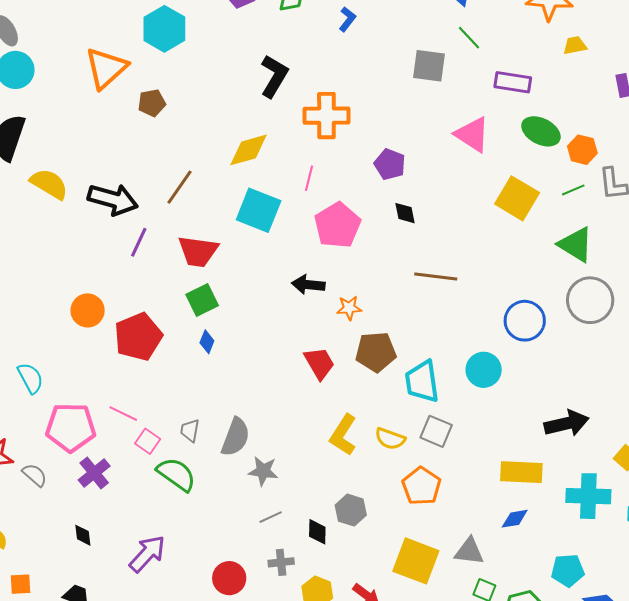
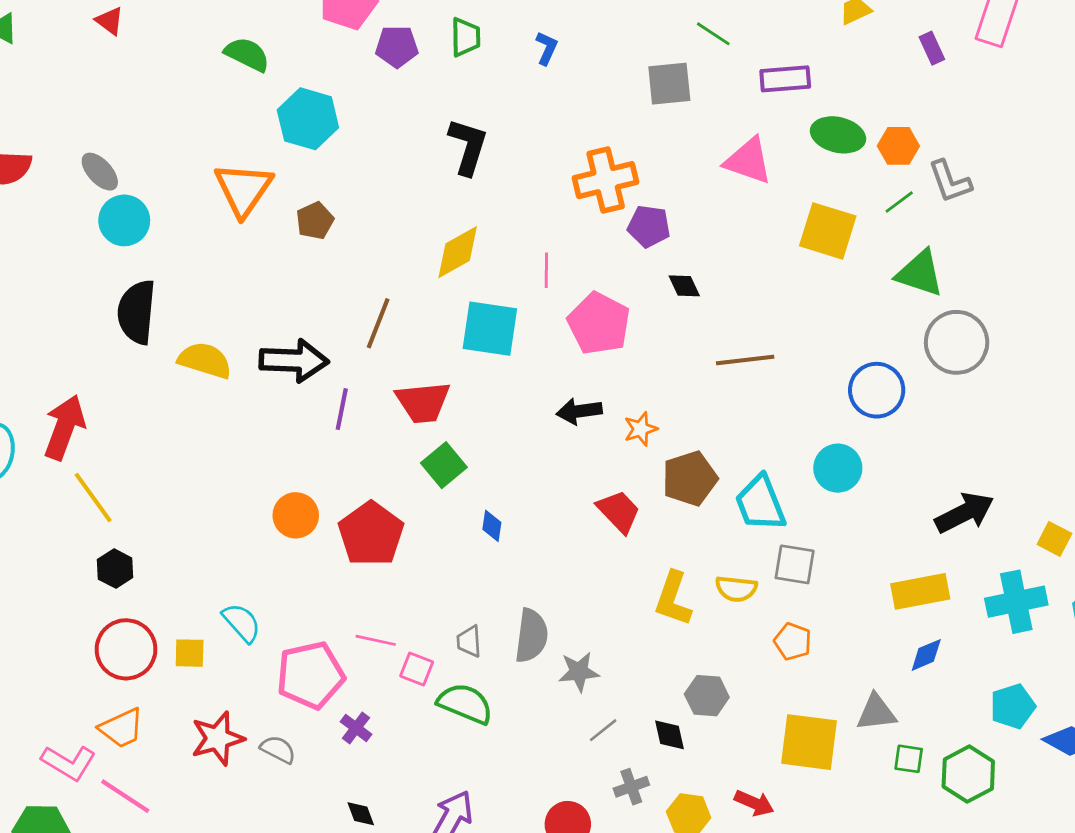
orange cross: (326, 116) -> (606, 180), moved
blue diamond: (207, 342) -> (492, 526), moved
purple cross: (94, 473) -> (356, 728), size x0.7
orange pentagon: (421, 486) -> (793, 641), size x0.7

